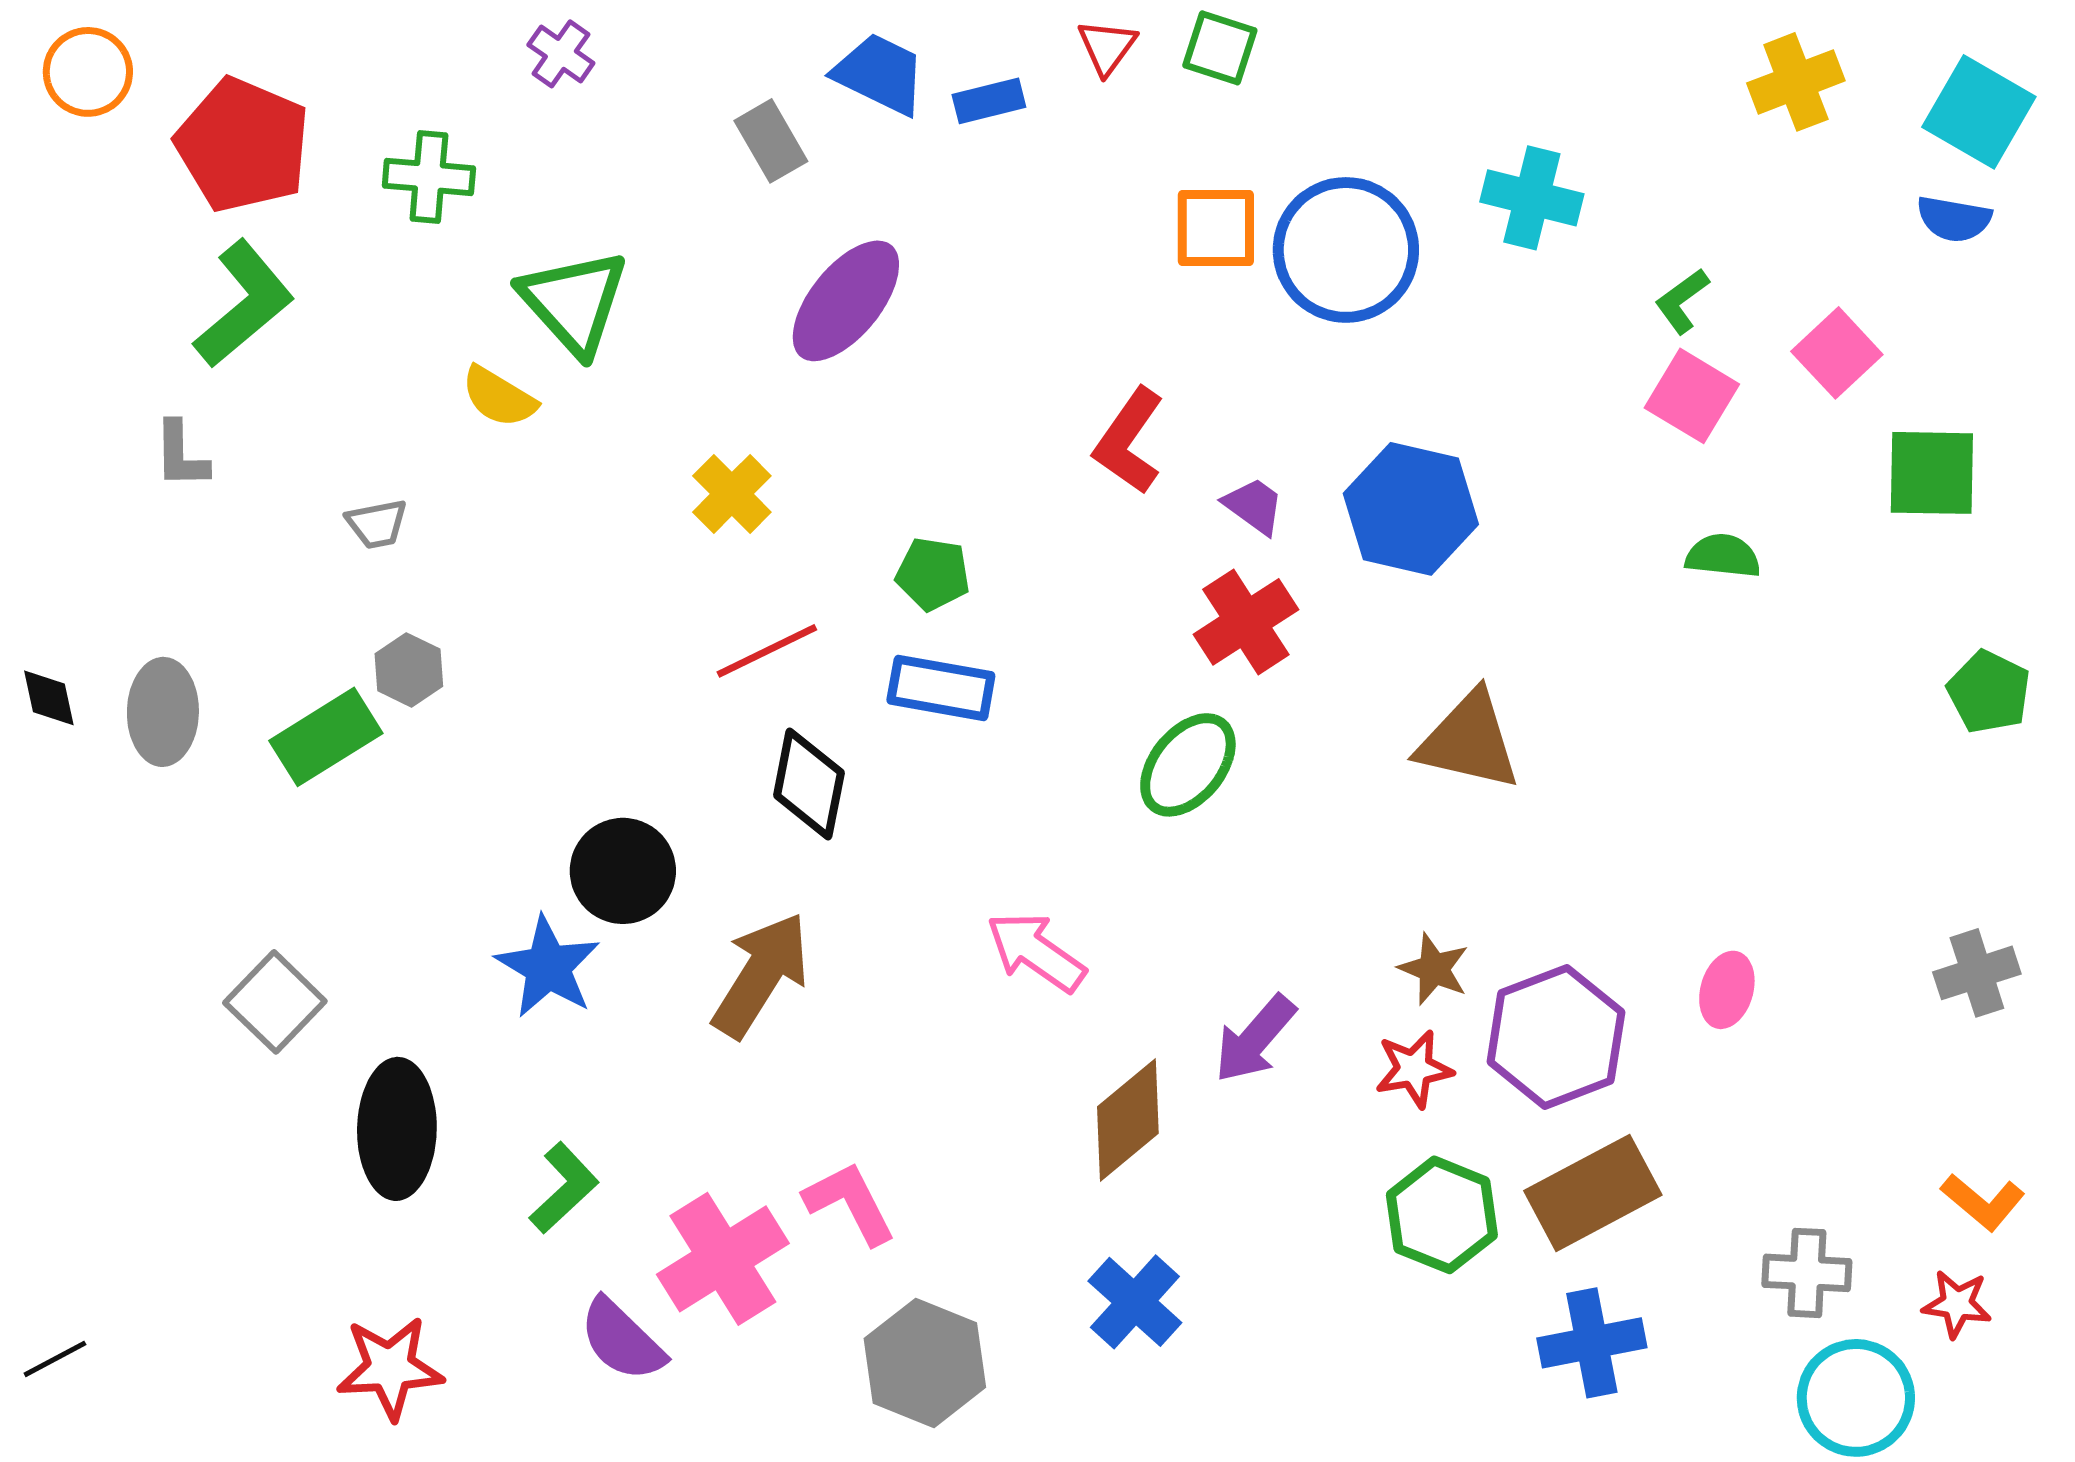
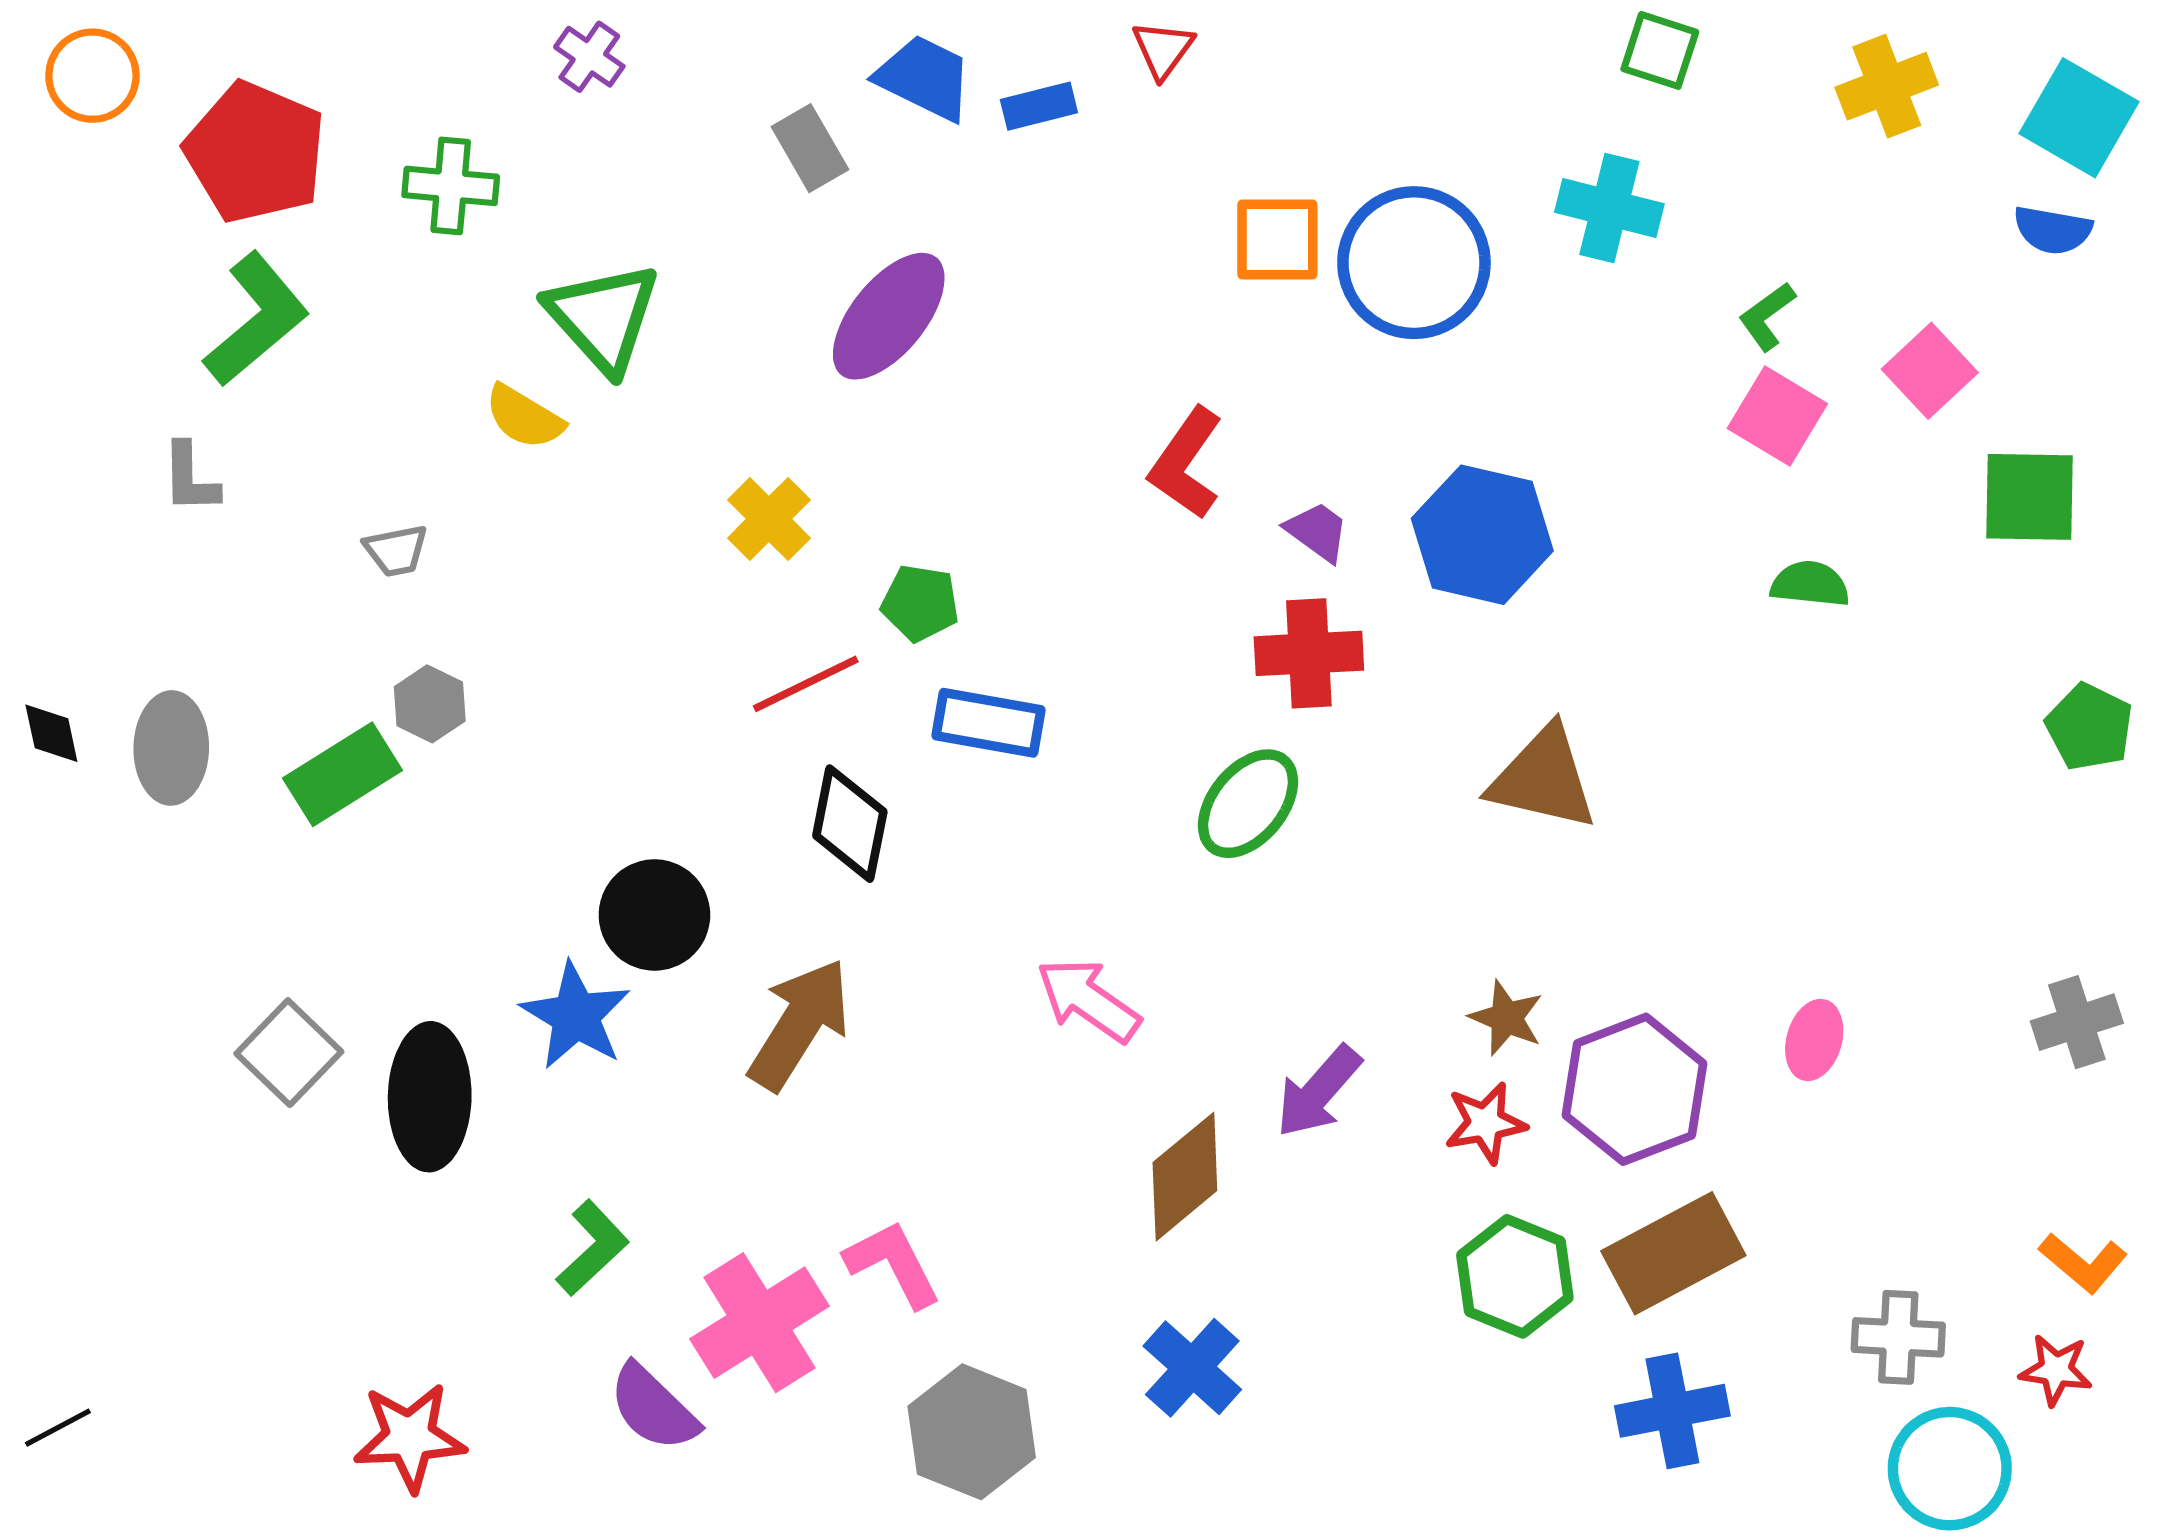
green square: (1220, 48) -> (1660, 50), moved
green pentagon: (933, 574) -> (920, 603), moved
red cross: (1246, 622) -> (1309, 653), turned 30
black ellipse: (397, 1129) -> (430, 1097), moved

